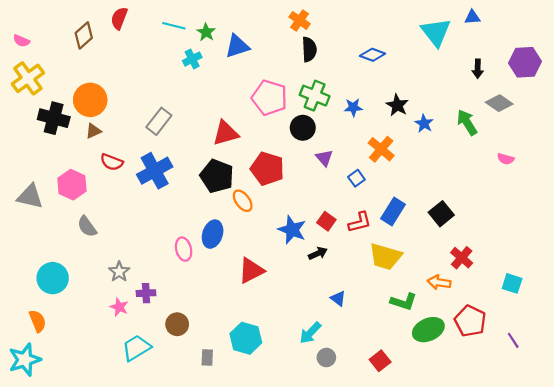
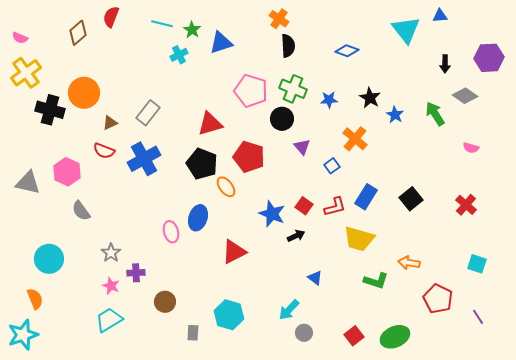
brown triangle: (93, 131) -> (110, 123), moved
red cross: (462, 258) -> (466, 205), moved
green ellipse: (428, 330) -> (395, 337), moved
cyan trapezoid: (136, 348) -> (109, 320), moved

